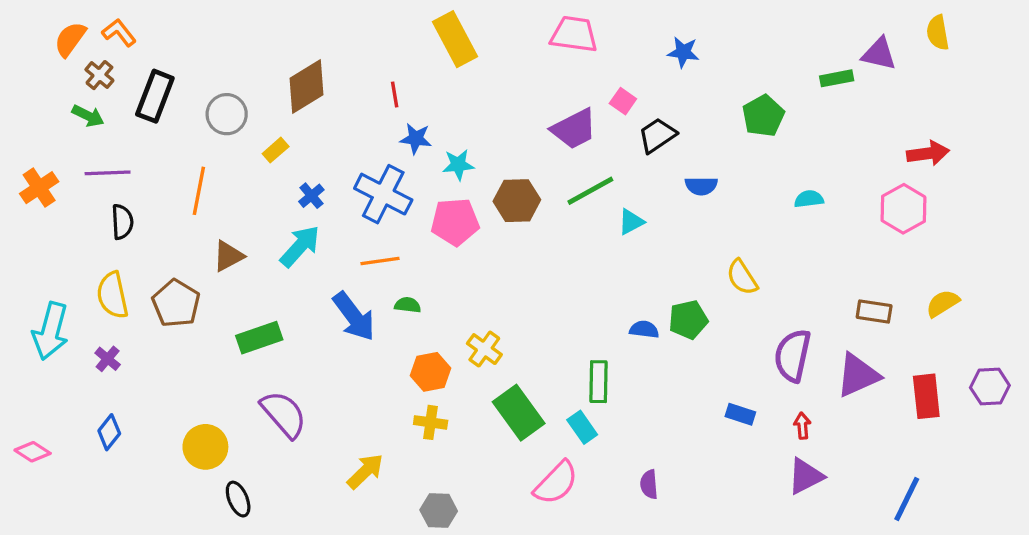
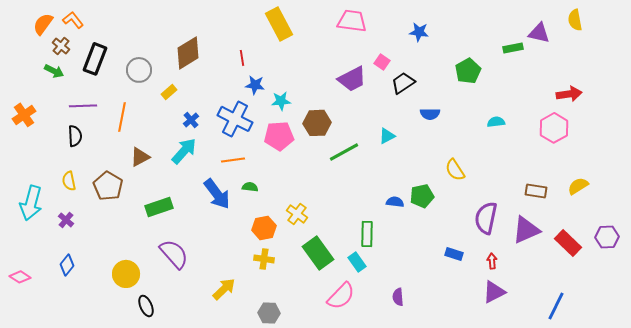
purple line: (108, 173) -> (83, 106), moved
green line: (590, 191) -> (344, 152), moved
yellow semicircle: (112, 295) -> (69, 181), size x0.7
red rectangle: (926, 396) -> (568, 243), turned -40

